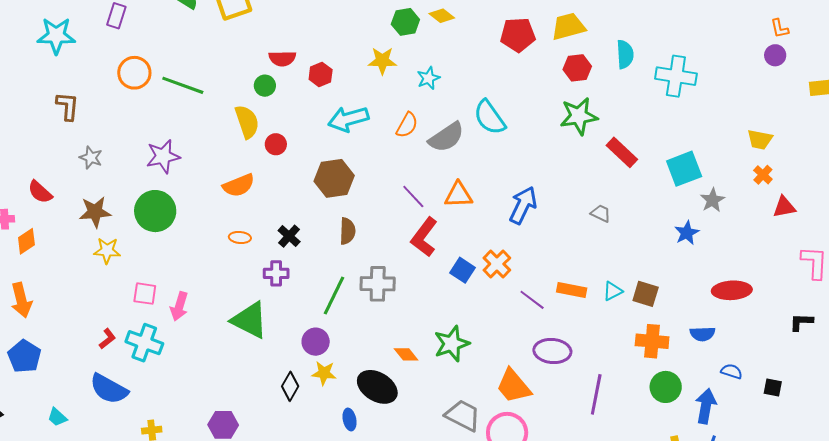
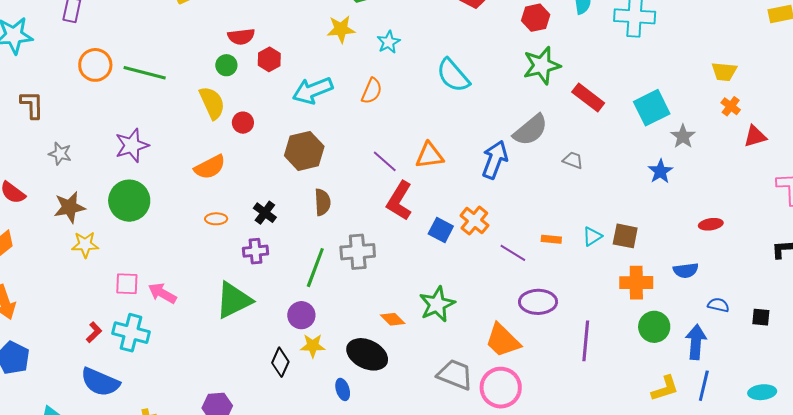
red hexagon: (321, 74) -> (269, 59), moved
gray semicircle: (446, 137) -> (531, 130), moved
orange rectangle: (572, 290) -> (551, 239), size x0.7
red ellipse: (732, 290) -> (711, 224), size x0.6
pink arrow: (179, 306) -> (162, 293), turned 108
green triangle: (250, 320) -> (234, 300), turned -48

